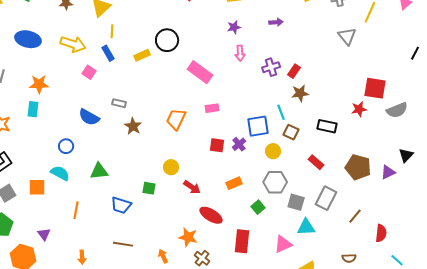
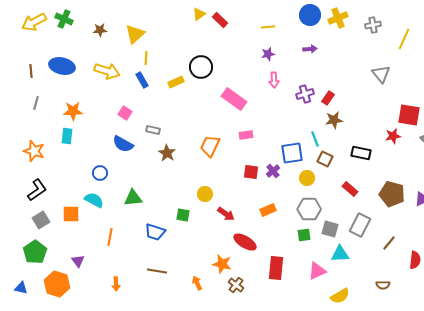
gray triangle: (347, 36) -> (381, 74), moved
pink square: (89, 72) -> (125, 113), moved
green square: (258, 207) -> (304, 235), moved, turned 32

